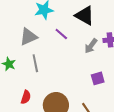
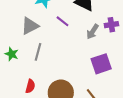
gray line: (35, 63) -> (38, 52), turned 30
purple square: (98, 78) -> (101, 64), size x1.5

